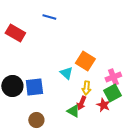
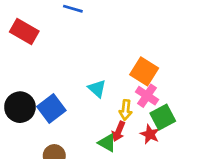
orange square: (85, 61) -> (144, 71), moved
pink cross: (113, 77) -> (147, 96), moved, turned -35
blue square: (34, 87) -> (51, 109), turned -30

